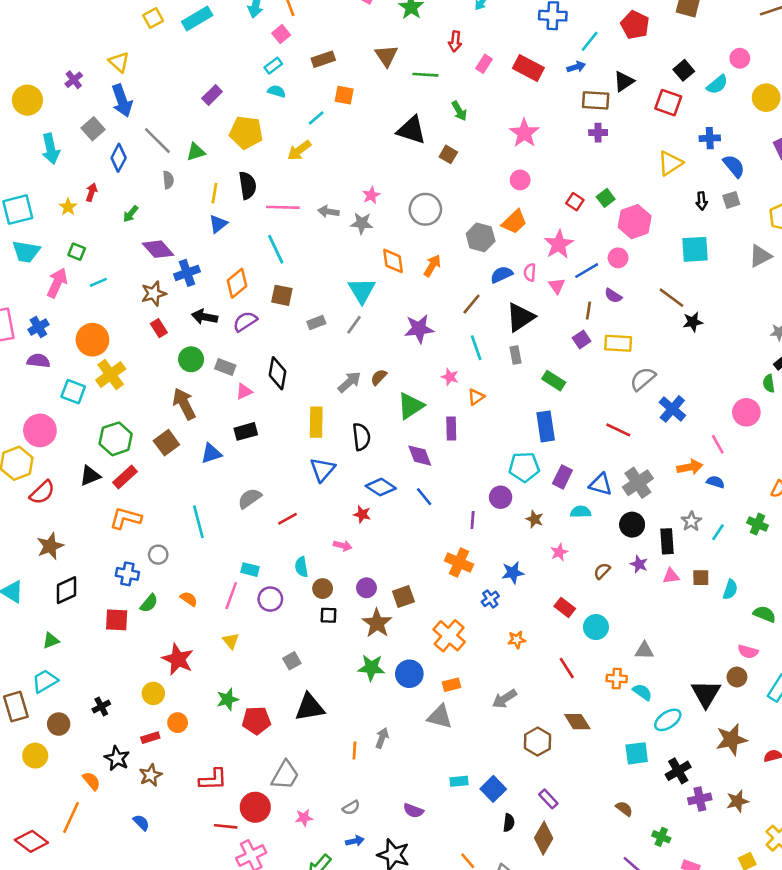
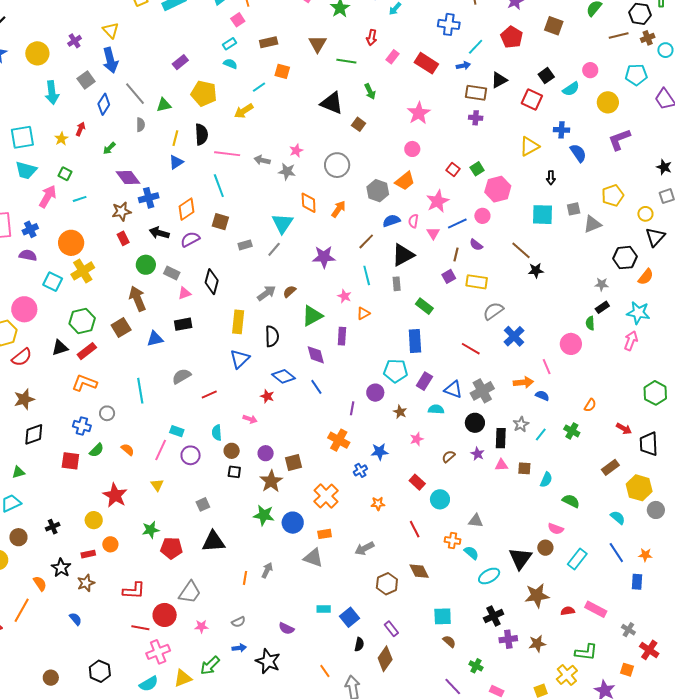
gray square: (731, 200) -> (574, 209), moved
cyan square: (637, 753) -> (443, 616), moved

